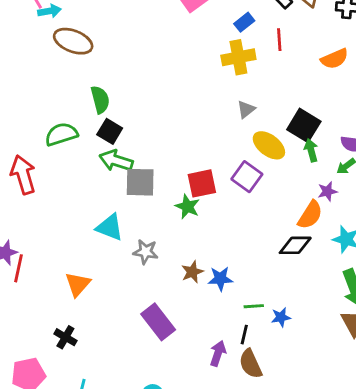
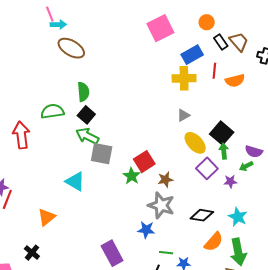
blue rectangle: (244, 22) -> (192, 55), size x1.5
orange semicircle: (335, 59) -> (235, 81), moved
purple square: (247, 177) -> (207, 168), moved
red square: (202, 183) -> (144, 162), turned -30
orange semicircle: (310, 215) -> (214, 242), moved
gray star: (146, 252) -> (161, 205), moved, size x1.5
brown star: (192, 272) -> (165, 180), moved
purple rectangle: (158, 322) -> (112, 253), moved

